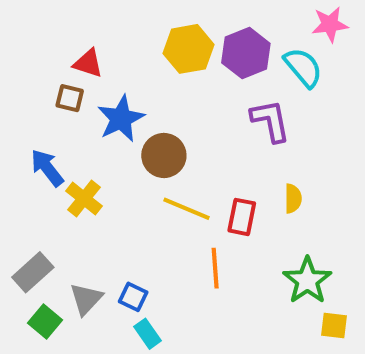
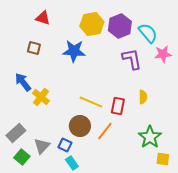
pink star: (330, 24) -> (163, 54), moved
red triangle: (88, 63) -> (43, 18), moved
blue star: (121, 119) -> (74, 51), moved, turned 30
brown circle: (164, 155) -> (80, 126), moved
orange line: (215, 268) -> (105, 131), turned 42

